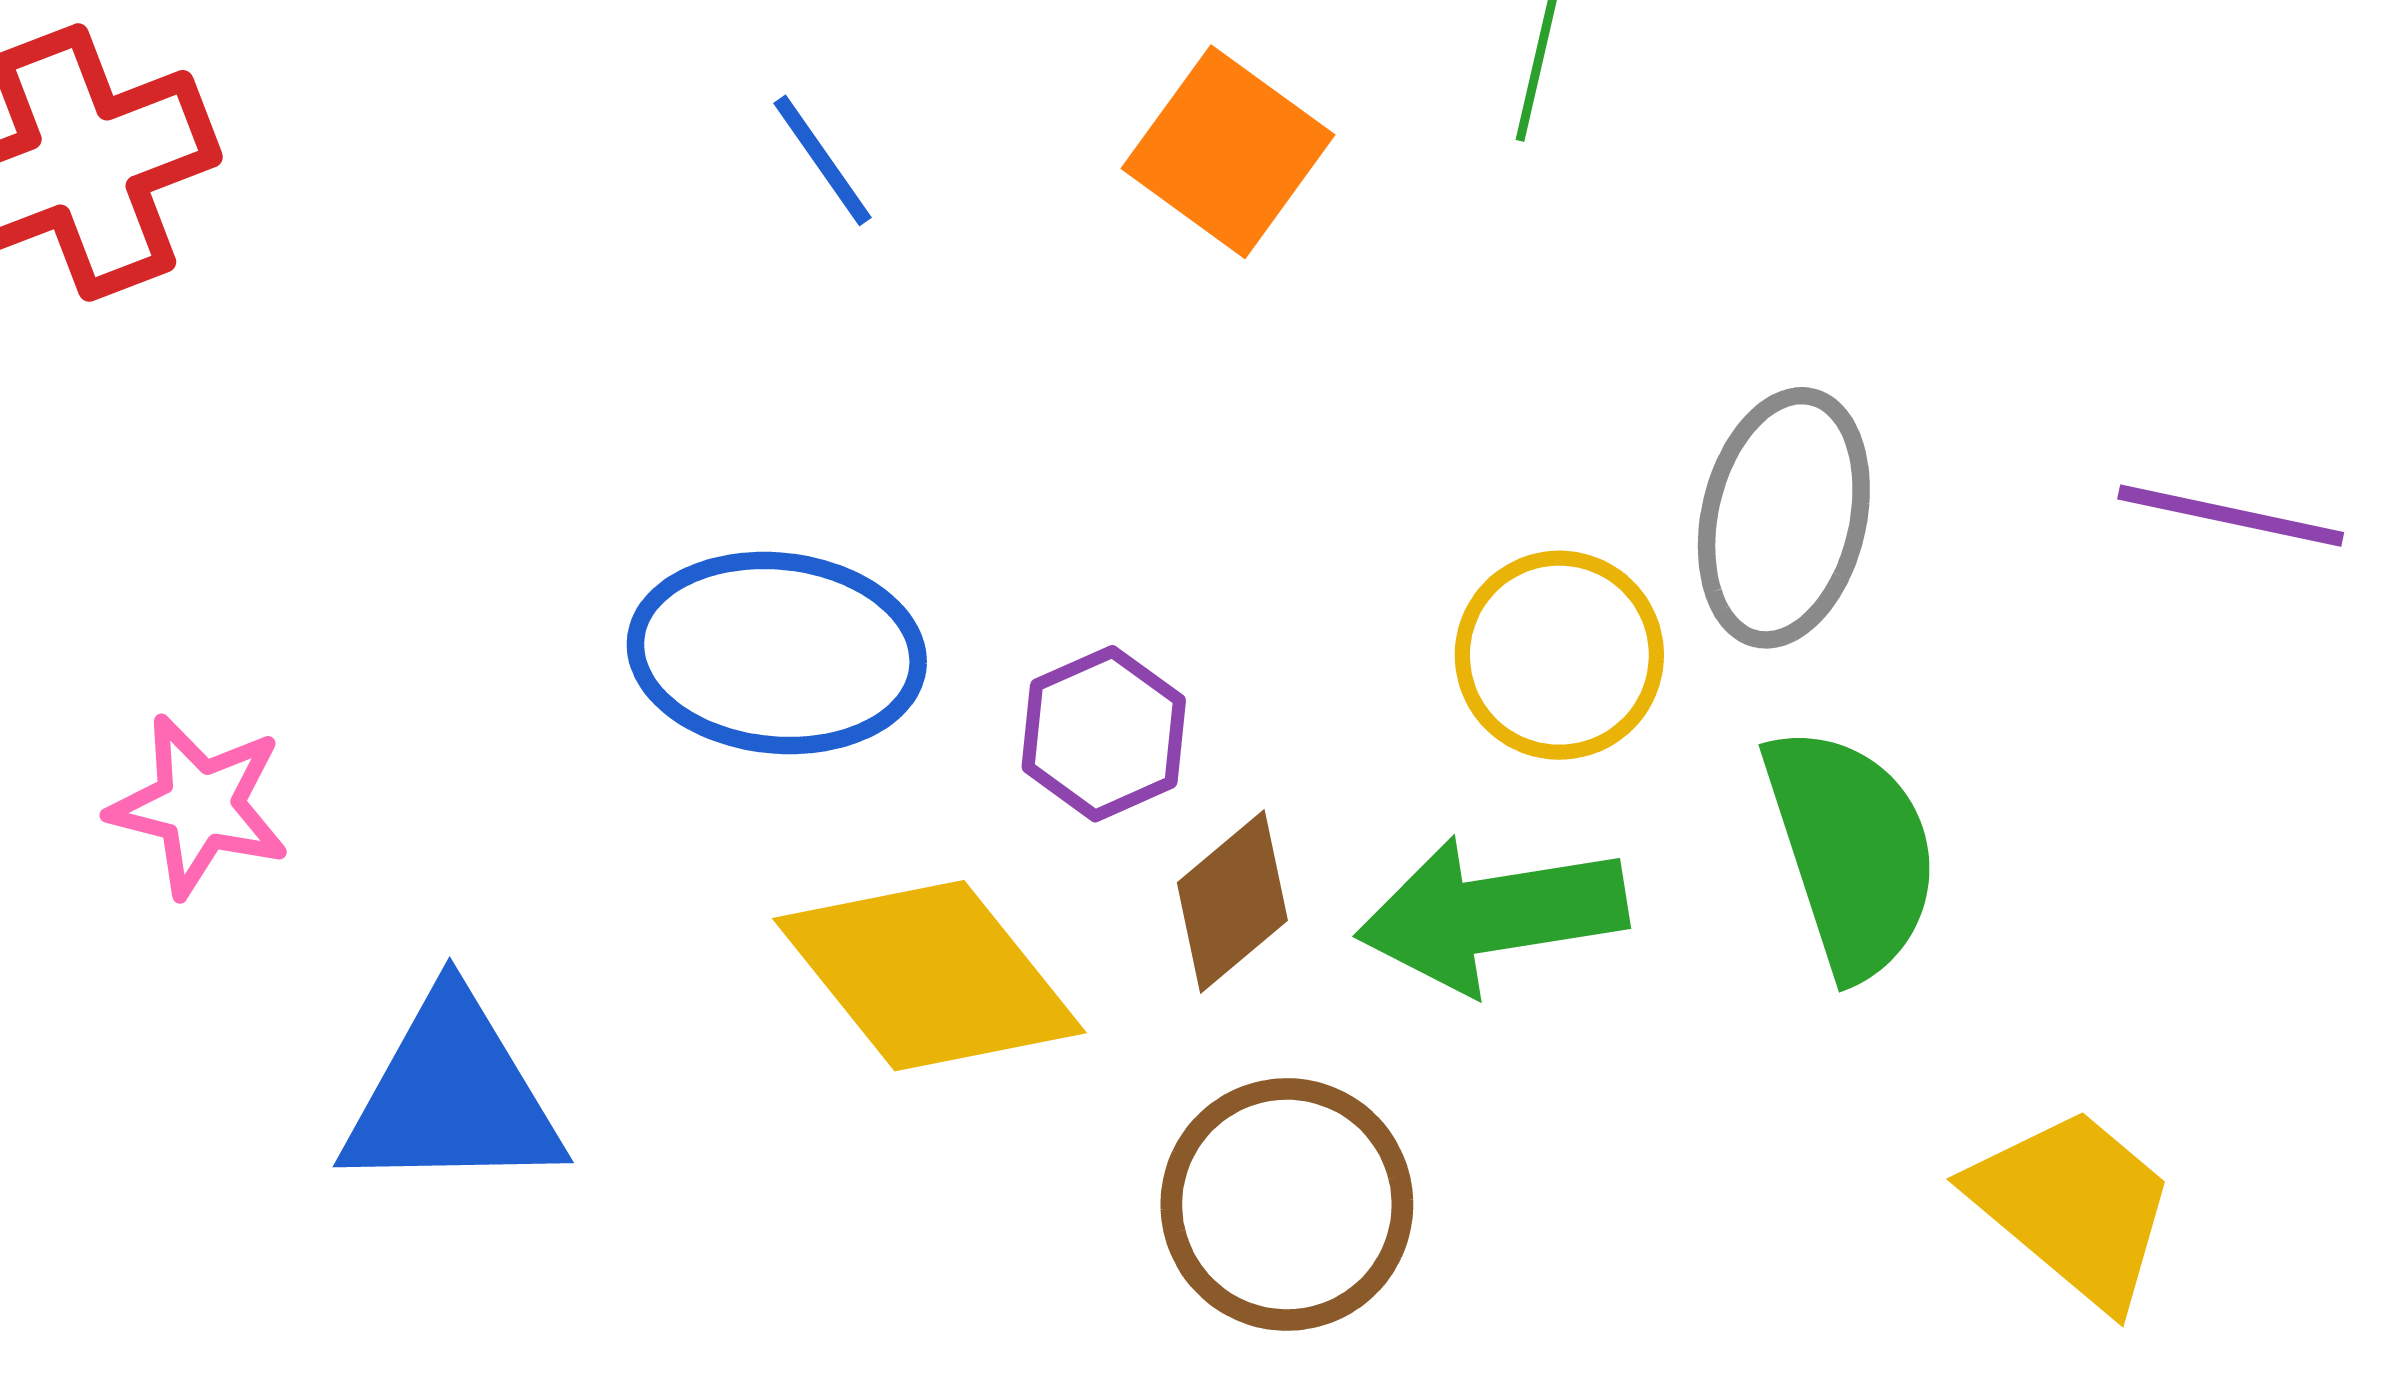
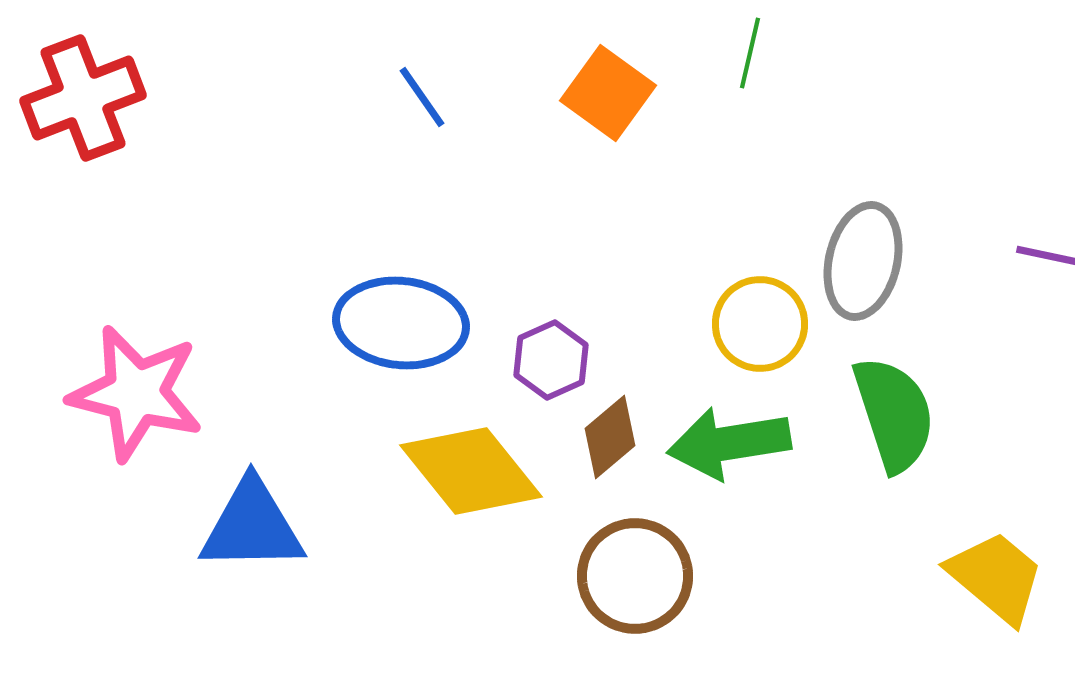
pink star: (199, 806) -> (136, 393), size x1.6

